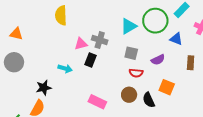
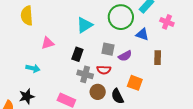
cyan triangle: (129, 26) -> (85, 25), moved
gray cross: (100, 40) -> (85, 74), moved
gray square: (131, 53) -> (108, 49), moved
black rectangle: (90, 60) -> (77, 54), moved
black star: (44, 88) -> (27, 96), moved

